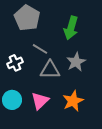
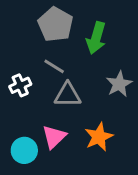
gray pentagon: (27, 18) -> (55, 24), moved
gray star: (76, 62) -> (119, 84), moved
cyan circle: (12, 100) -> (24, 150), moved

